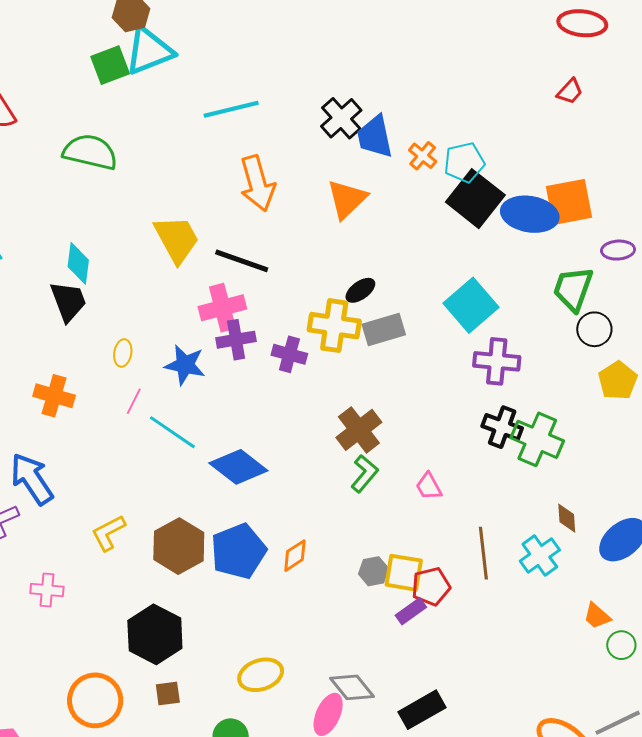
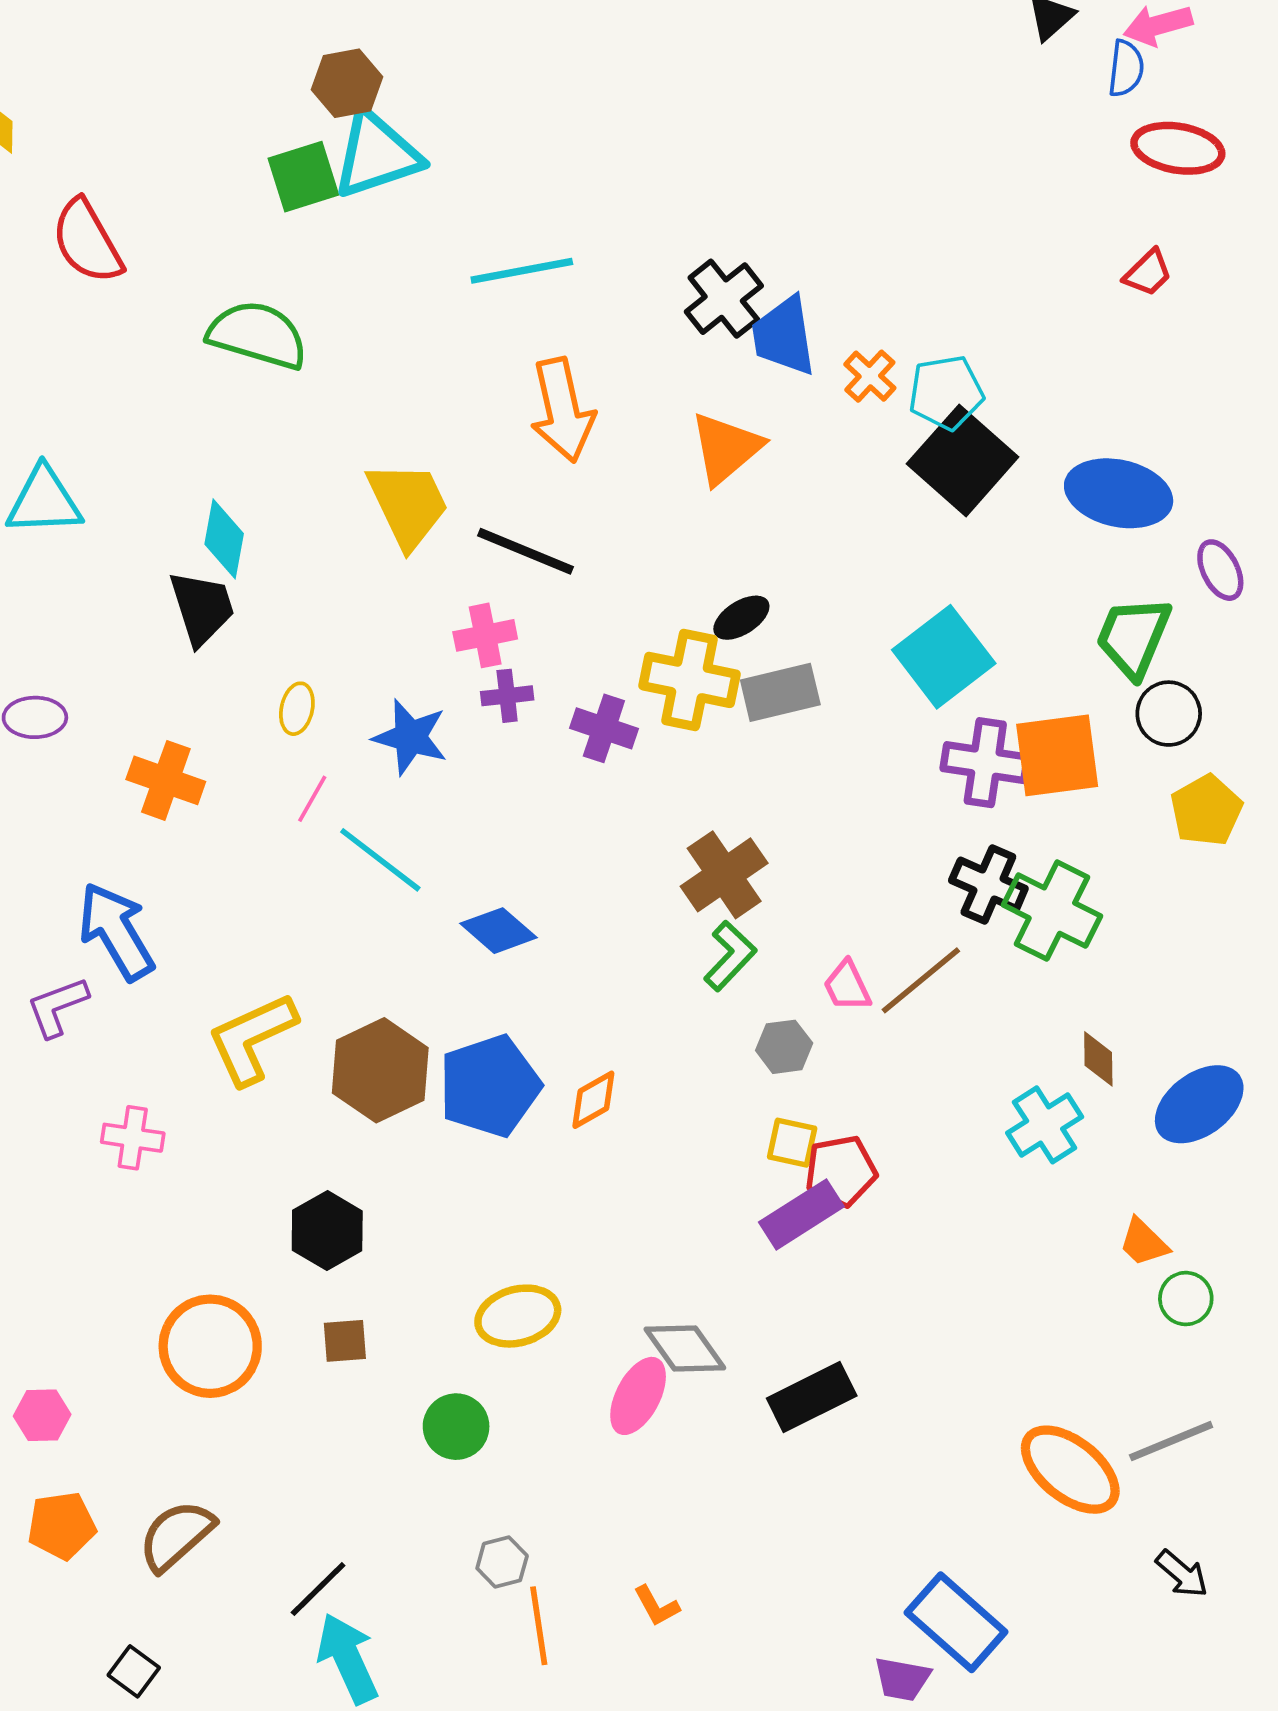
orange square: (569, 202) -> (1057, 755), moved
blue ellipse: (530, 214) -> (1119, 493), moved
purple ellipse: (618, 250) -> (1220, 570), turned 64
pink cross: (222, 308) -> (485, 635), size x0.7
purple cross: (236, 340) -> (507, 696), size x0.7
blue diamond: (238, 467) -> (498, 931), size x0.7
yellow L-shape: (108, 533) -> (252, 1039), size x1.4
brown line: (483, 553) -> (921, 980), moved, turned 54
gray hexagon: (373, 571) -> (784, 1047), moved
yellow square: (404, 573) -> (792, 1143), size x0.7
purple rectangle: (411, 611) -> (801, 1214), size x1.4
black hexagon: (155, 634) -> (327, 1231), size x0.7

